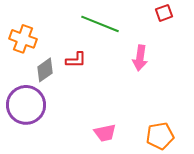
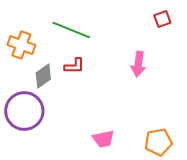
green line: (100, 24) -> (71, 30), moved

